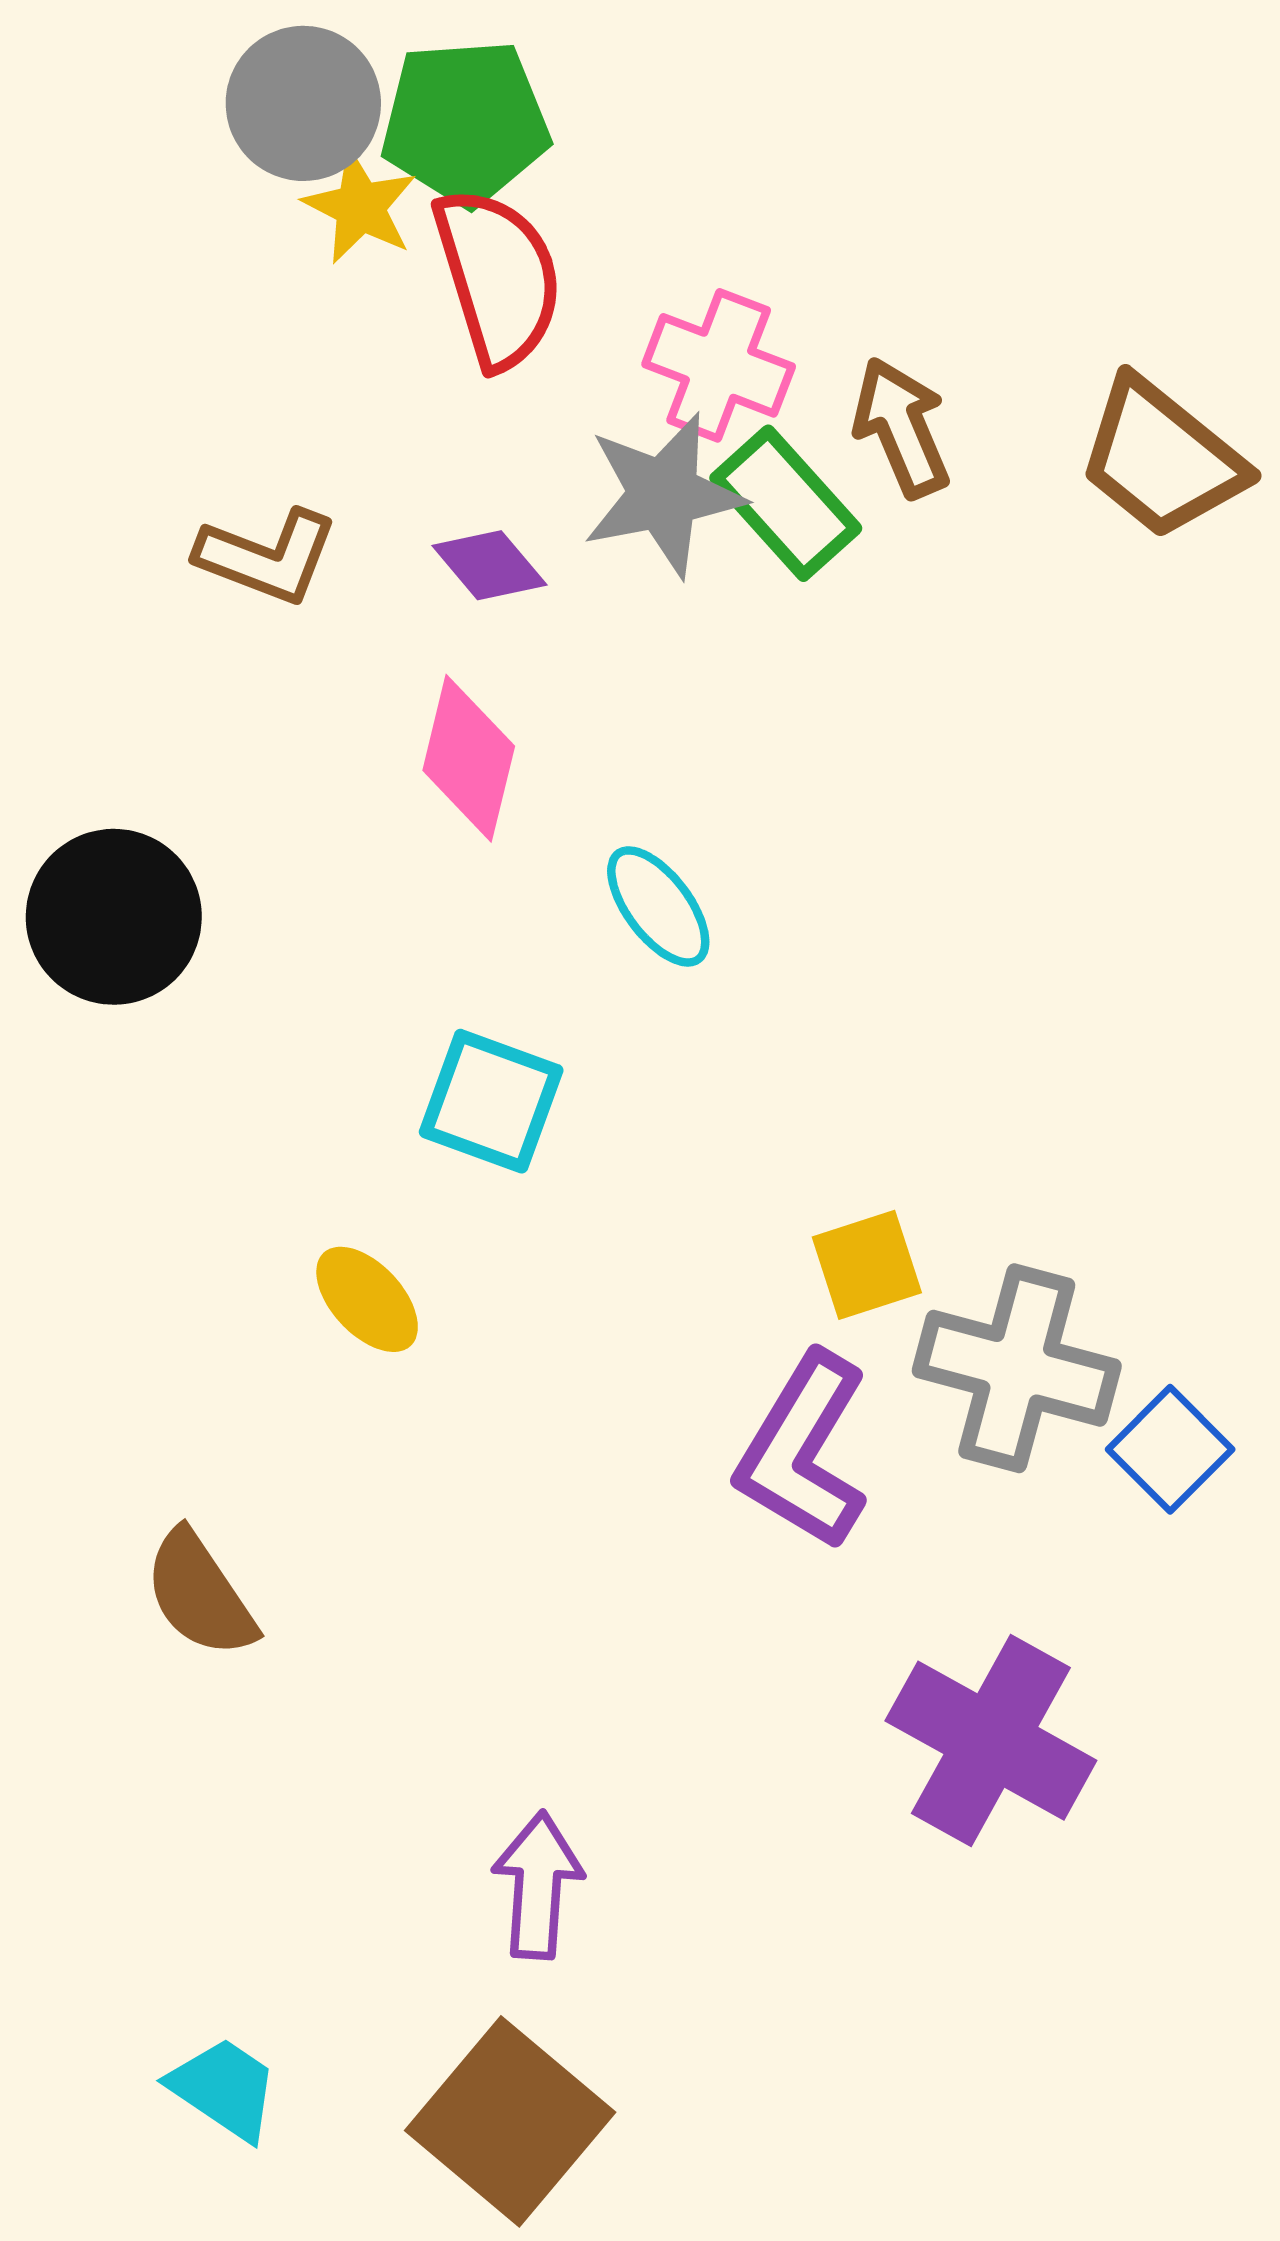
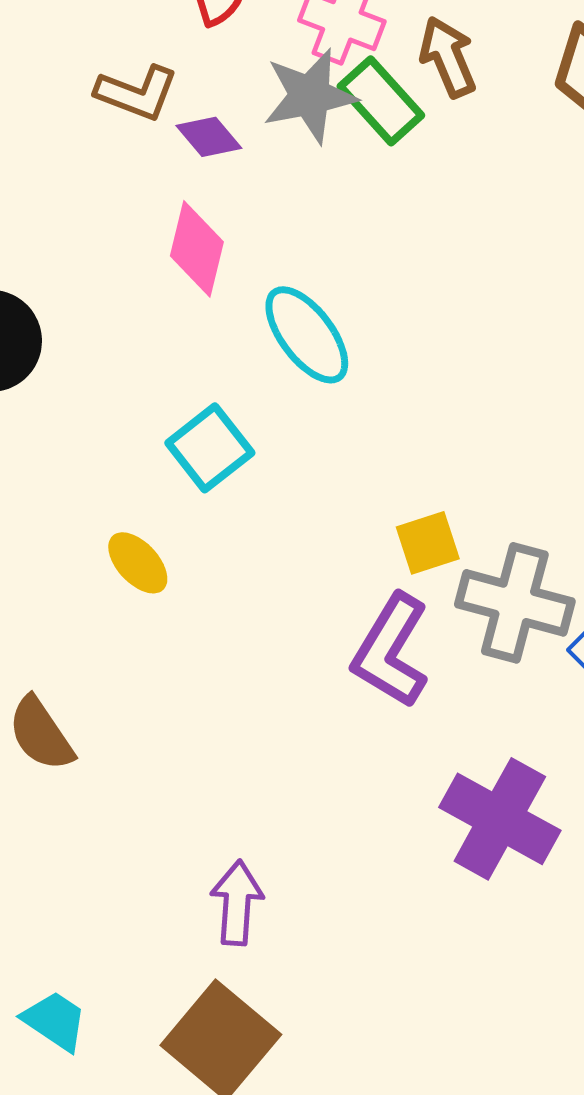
brown L-shape: (267, 557) -> (137, 93), moved
cyan ellipse: (658, 906) -> (307, 335), size x1.4
cyan square: (491, 1101) -> (210, 448), turned 32

